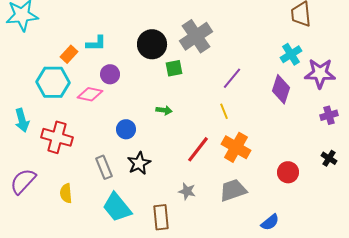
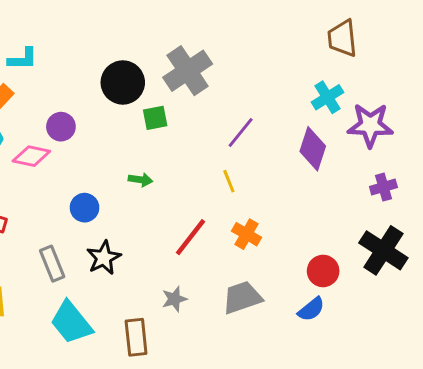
cyan L-shape: (96, 43) -> (23, 59), moved
orange cross: (236, 147) -> (247, 234), size x0.7
black cross: (329, 158) -> (383, 250), size x2.0
gray star: (187, 191) -> (174, 299), turned -30
blue semicircle: (270, 222) -> (311, 309), moved

